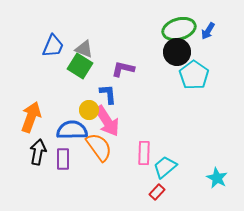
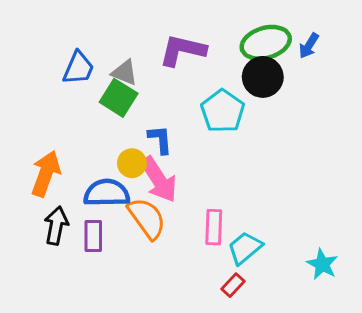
purple L-shape: (123, 69) -> (182, 50), moved, size x1.4
cyan pentagon: (194, 75) -> (223, 111), moved

